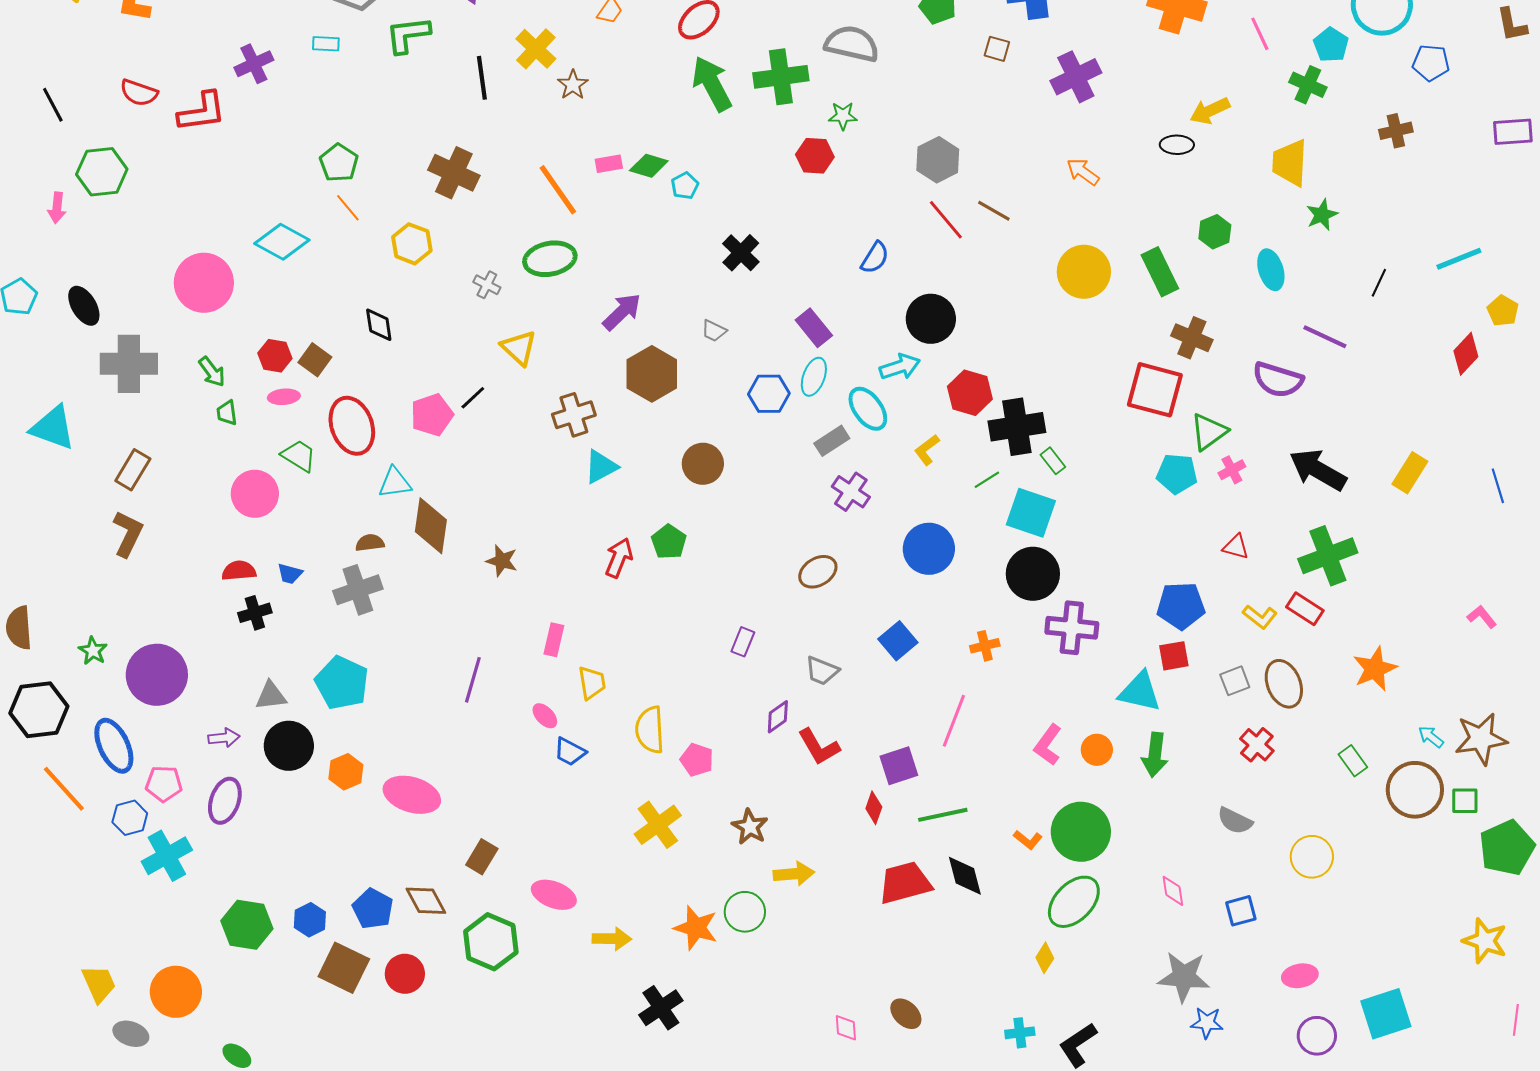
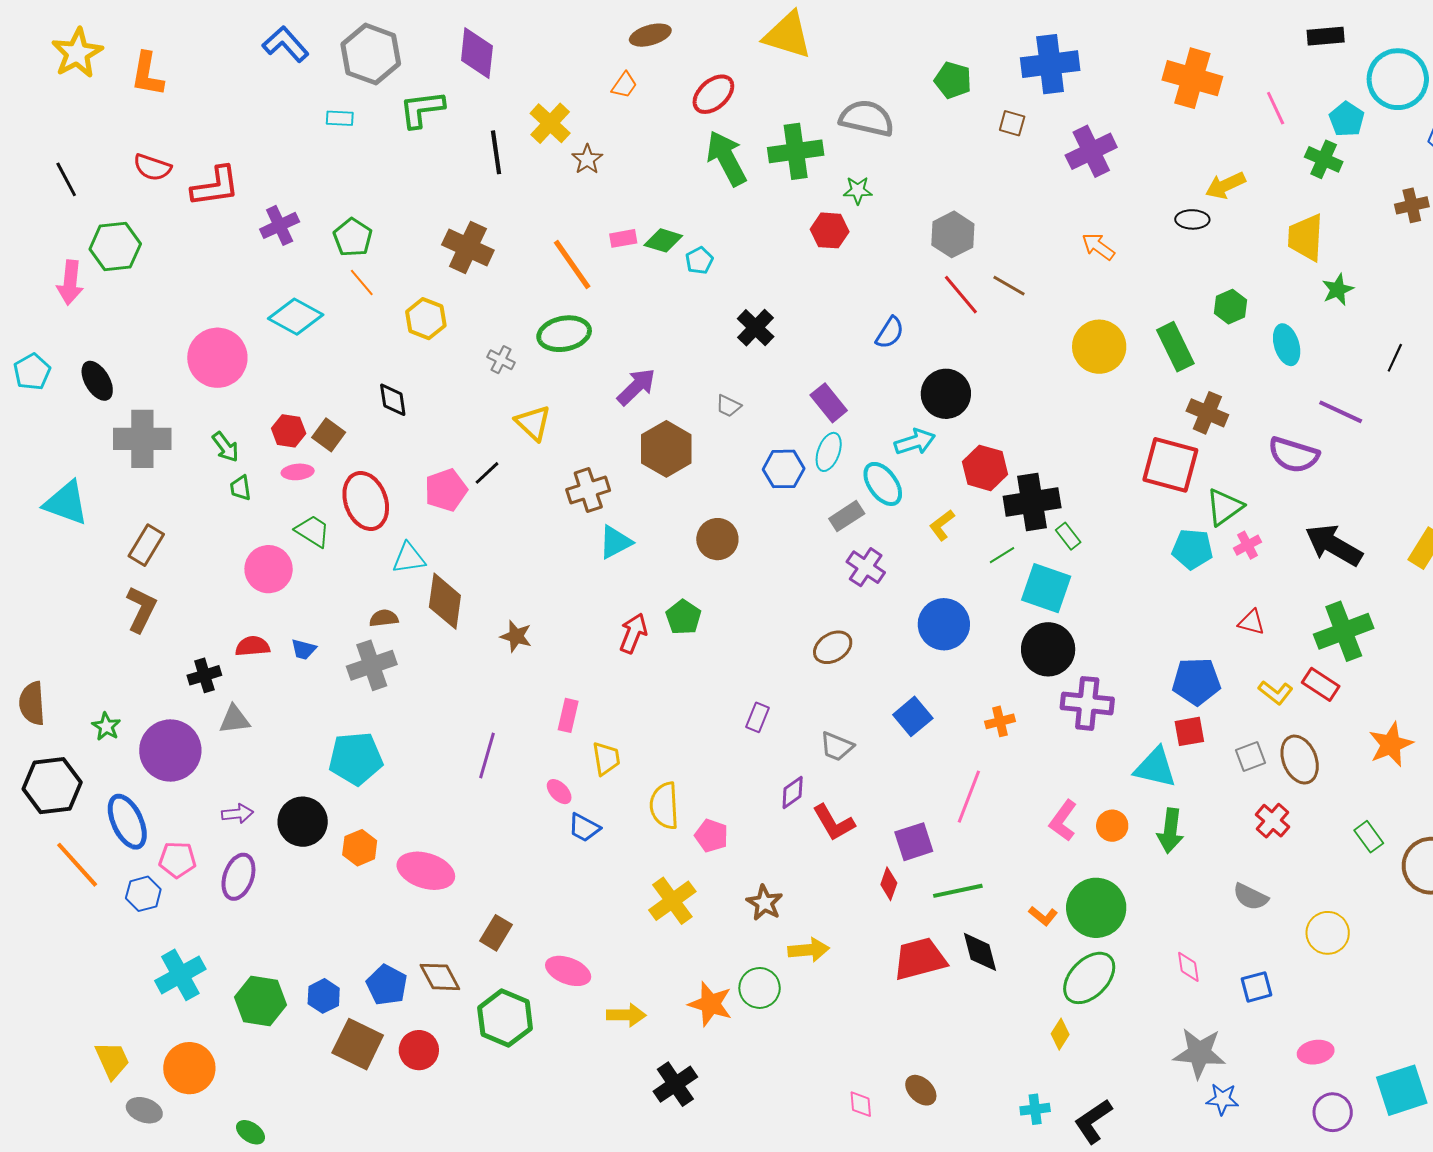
purple cross: (254, 64) -> (280, 225), moved
pink arrow: (57, 208) -> (70, 283), size x1.4
black cross: (255, 613) -> (204, 675), moved
cyan pentagon: (342, 683) -> (356, 759), turned -30
gray triangle: (271, 696) -> (234, 719), moved
cyan cross: (167, 856) -> (180, 975), moved

